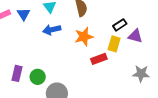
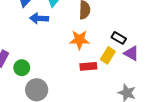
black rectangle: (120, 25) -> (119, 38), turned 48
blue arrow: (52, 30) -> (39, 18), moved

